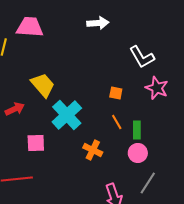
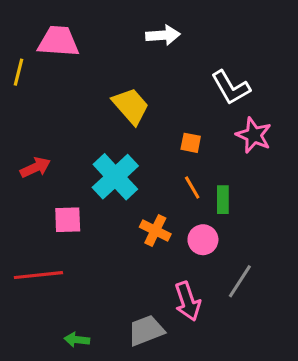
yellow trapezoid: (43, 85) -> (131, 106), moved
pink circle: (138, 153) -> (203, 240), moved

